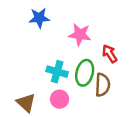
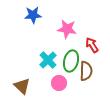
cyan cross: (57, 72) -> (48, 60), turned 30
pink circle: (60, 99) -> (59, 83), moved

